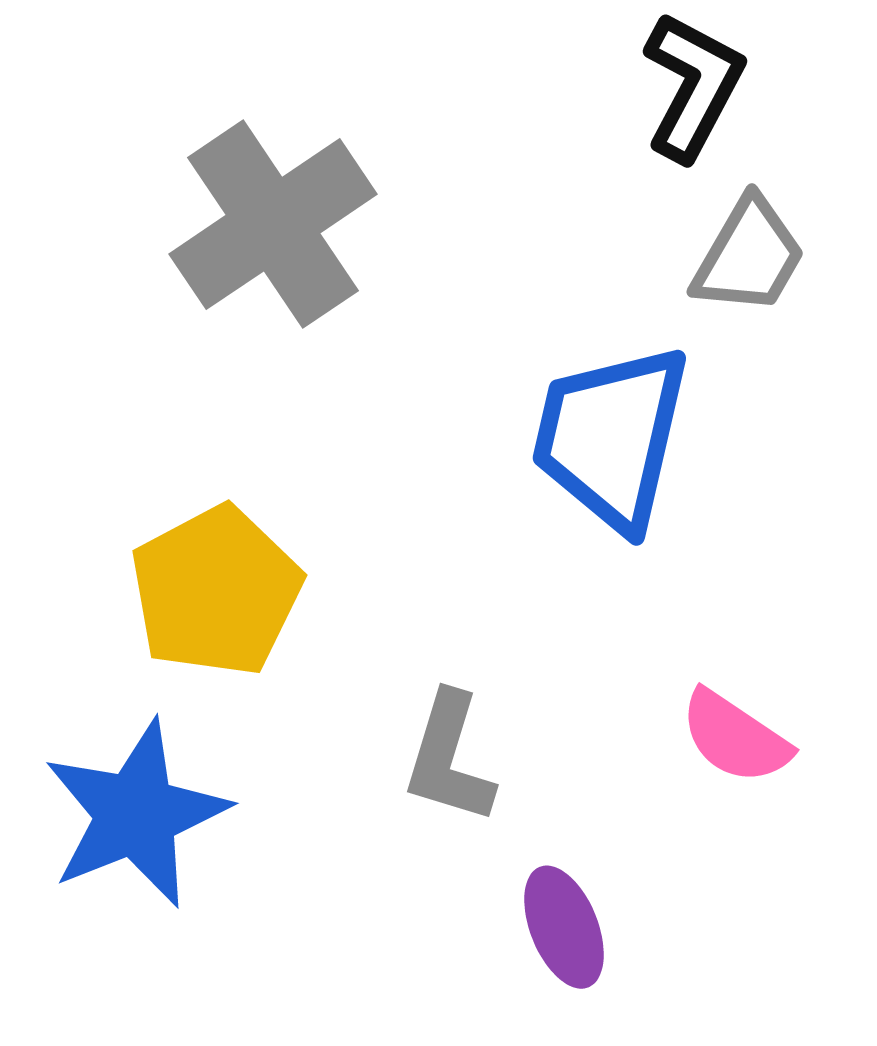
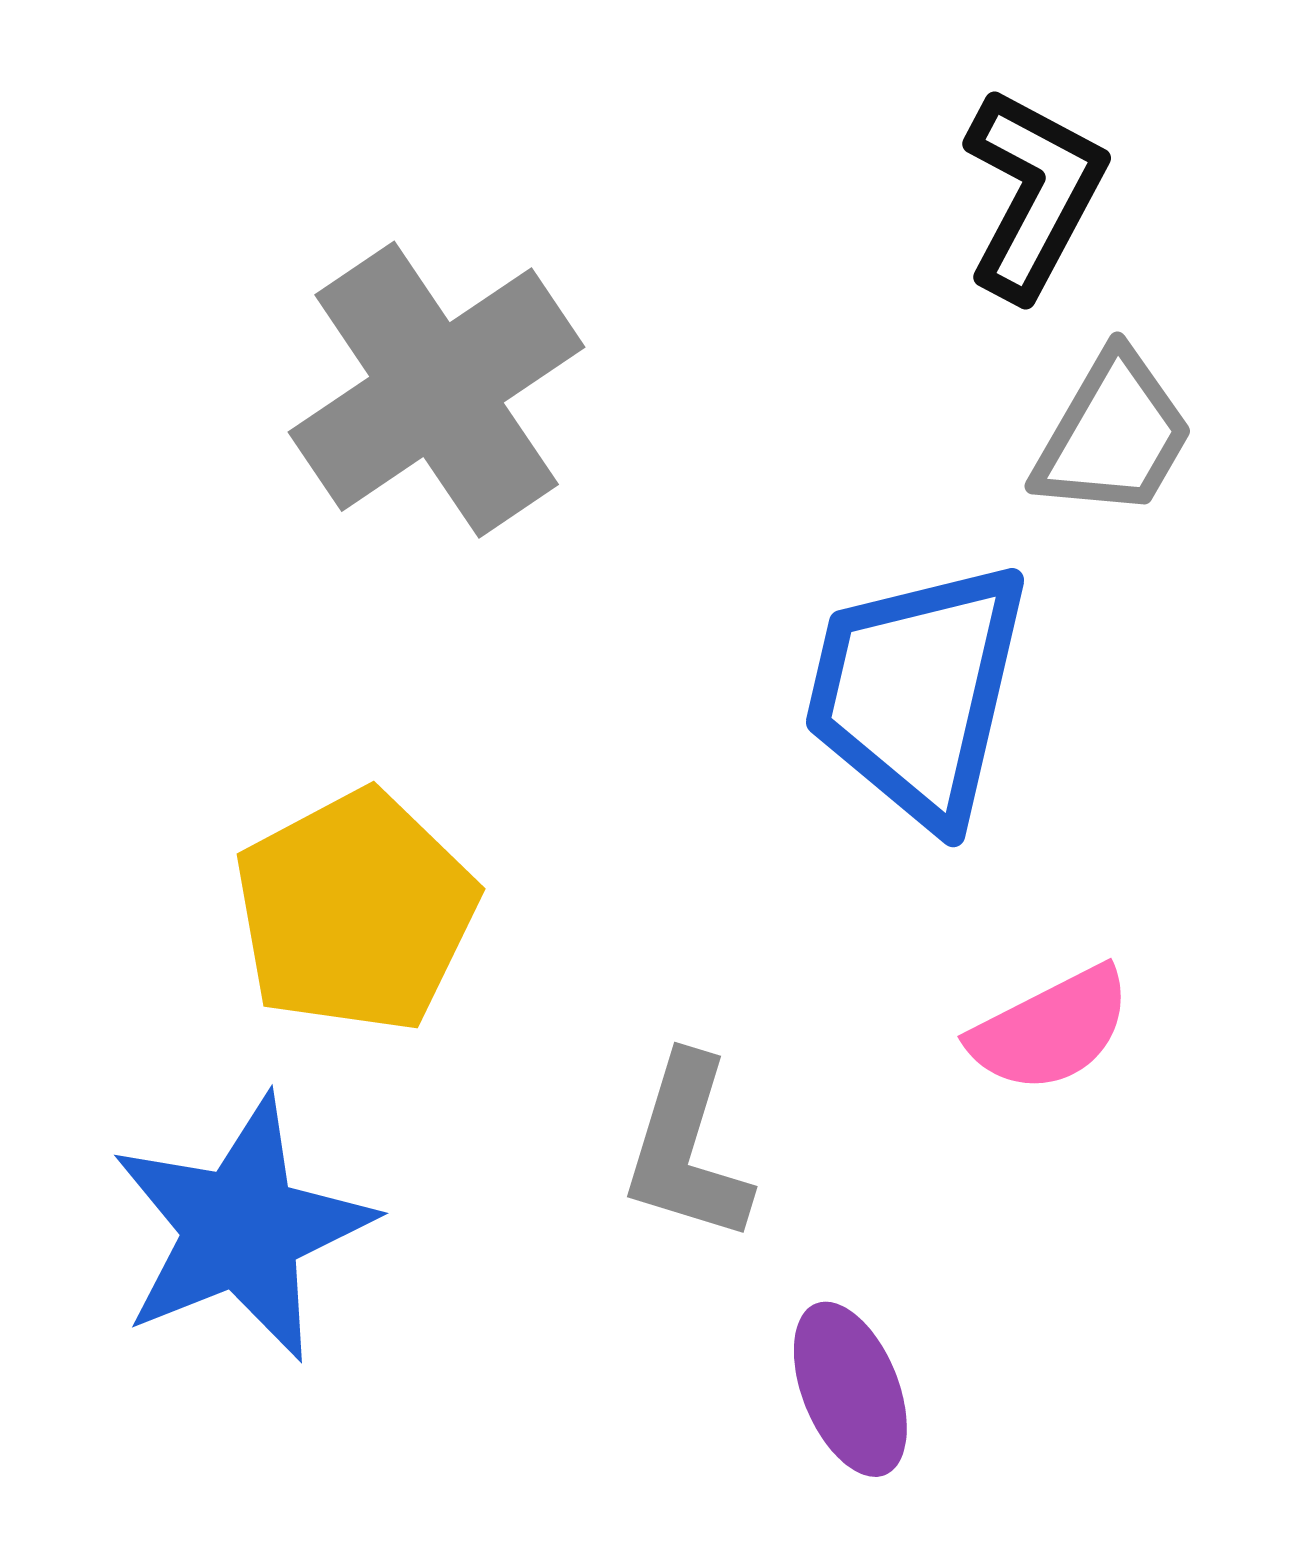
pink semicircle: (735, 737) -> (1051, 1030), moved, turned -61

